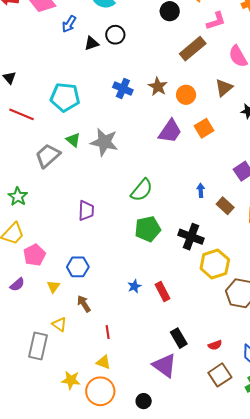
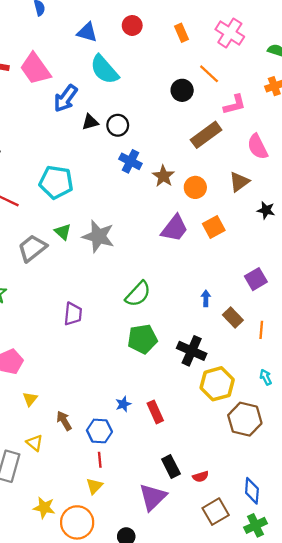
blue arrow: (69, 24) -> (66, 98), size x1.4
black circle: (115, 35) -> (118, 125), moved
blue cross: (123, 89) -> (130, 161), moved
blue hexagon: (78, 267) -> (99, 431), moved
red line: (108, 332) -> (100, 460), moved
red semicircle: (215, 345) -> (201, 477), moved
yellow triangle: (103, 362) -> (94, 486), moved, turned 49
purple triangle: (165, 365) -> (153, 497), turned 36

